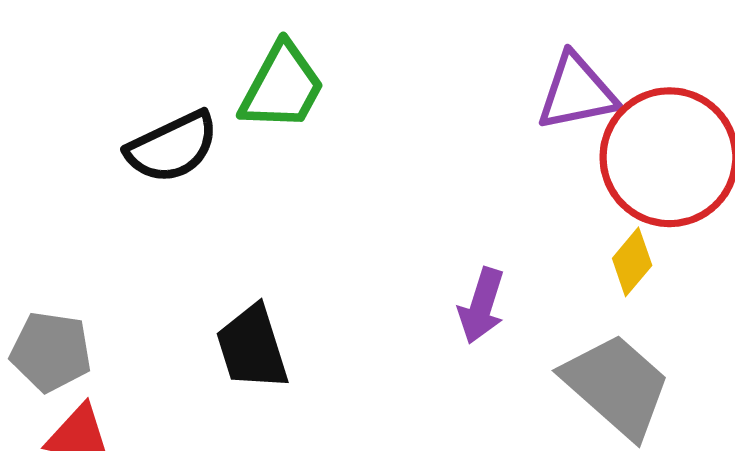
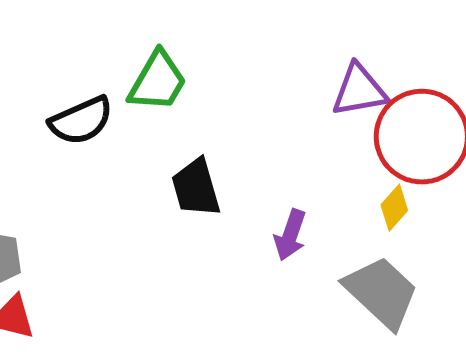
black trapezoid: (252, 348) -> (196, 188), moved

